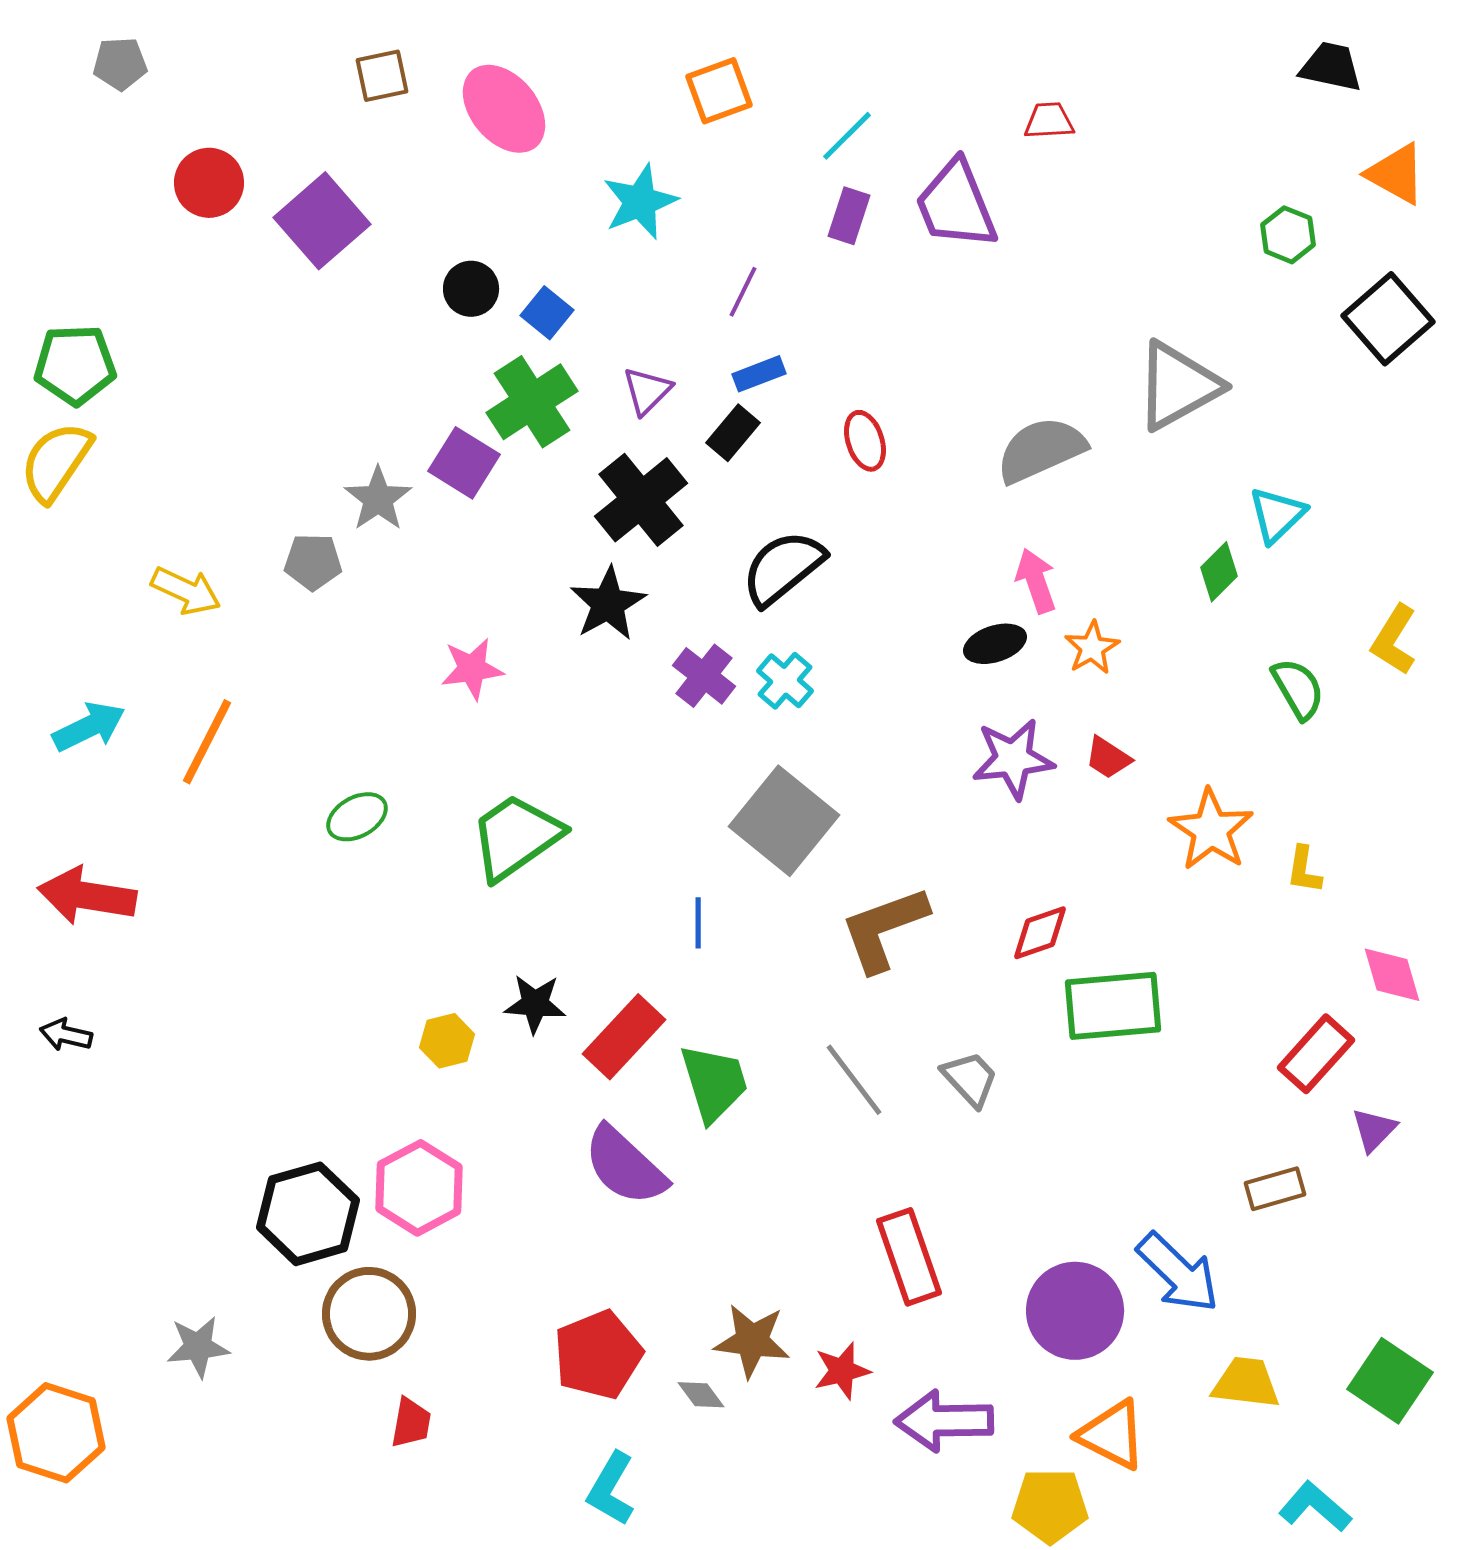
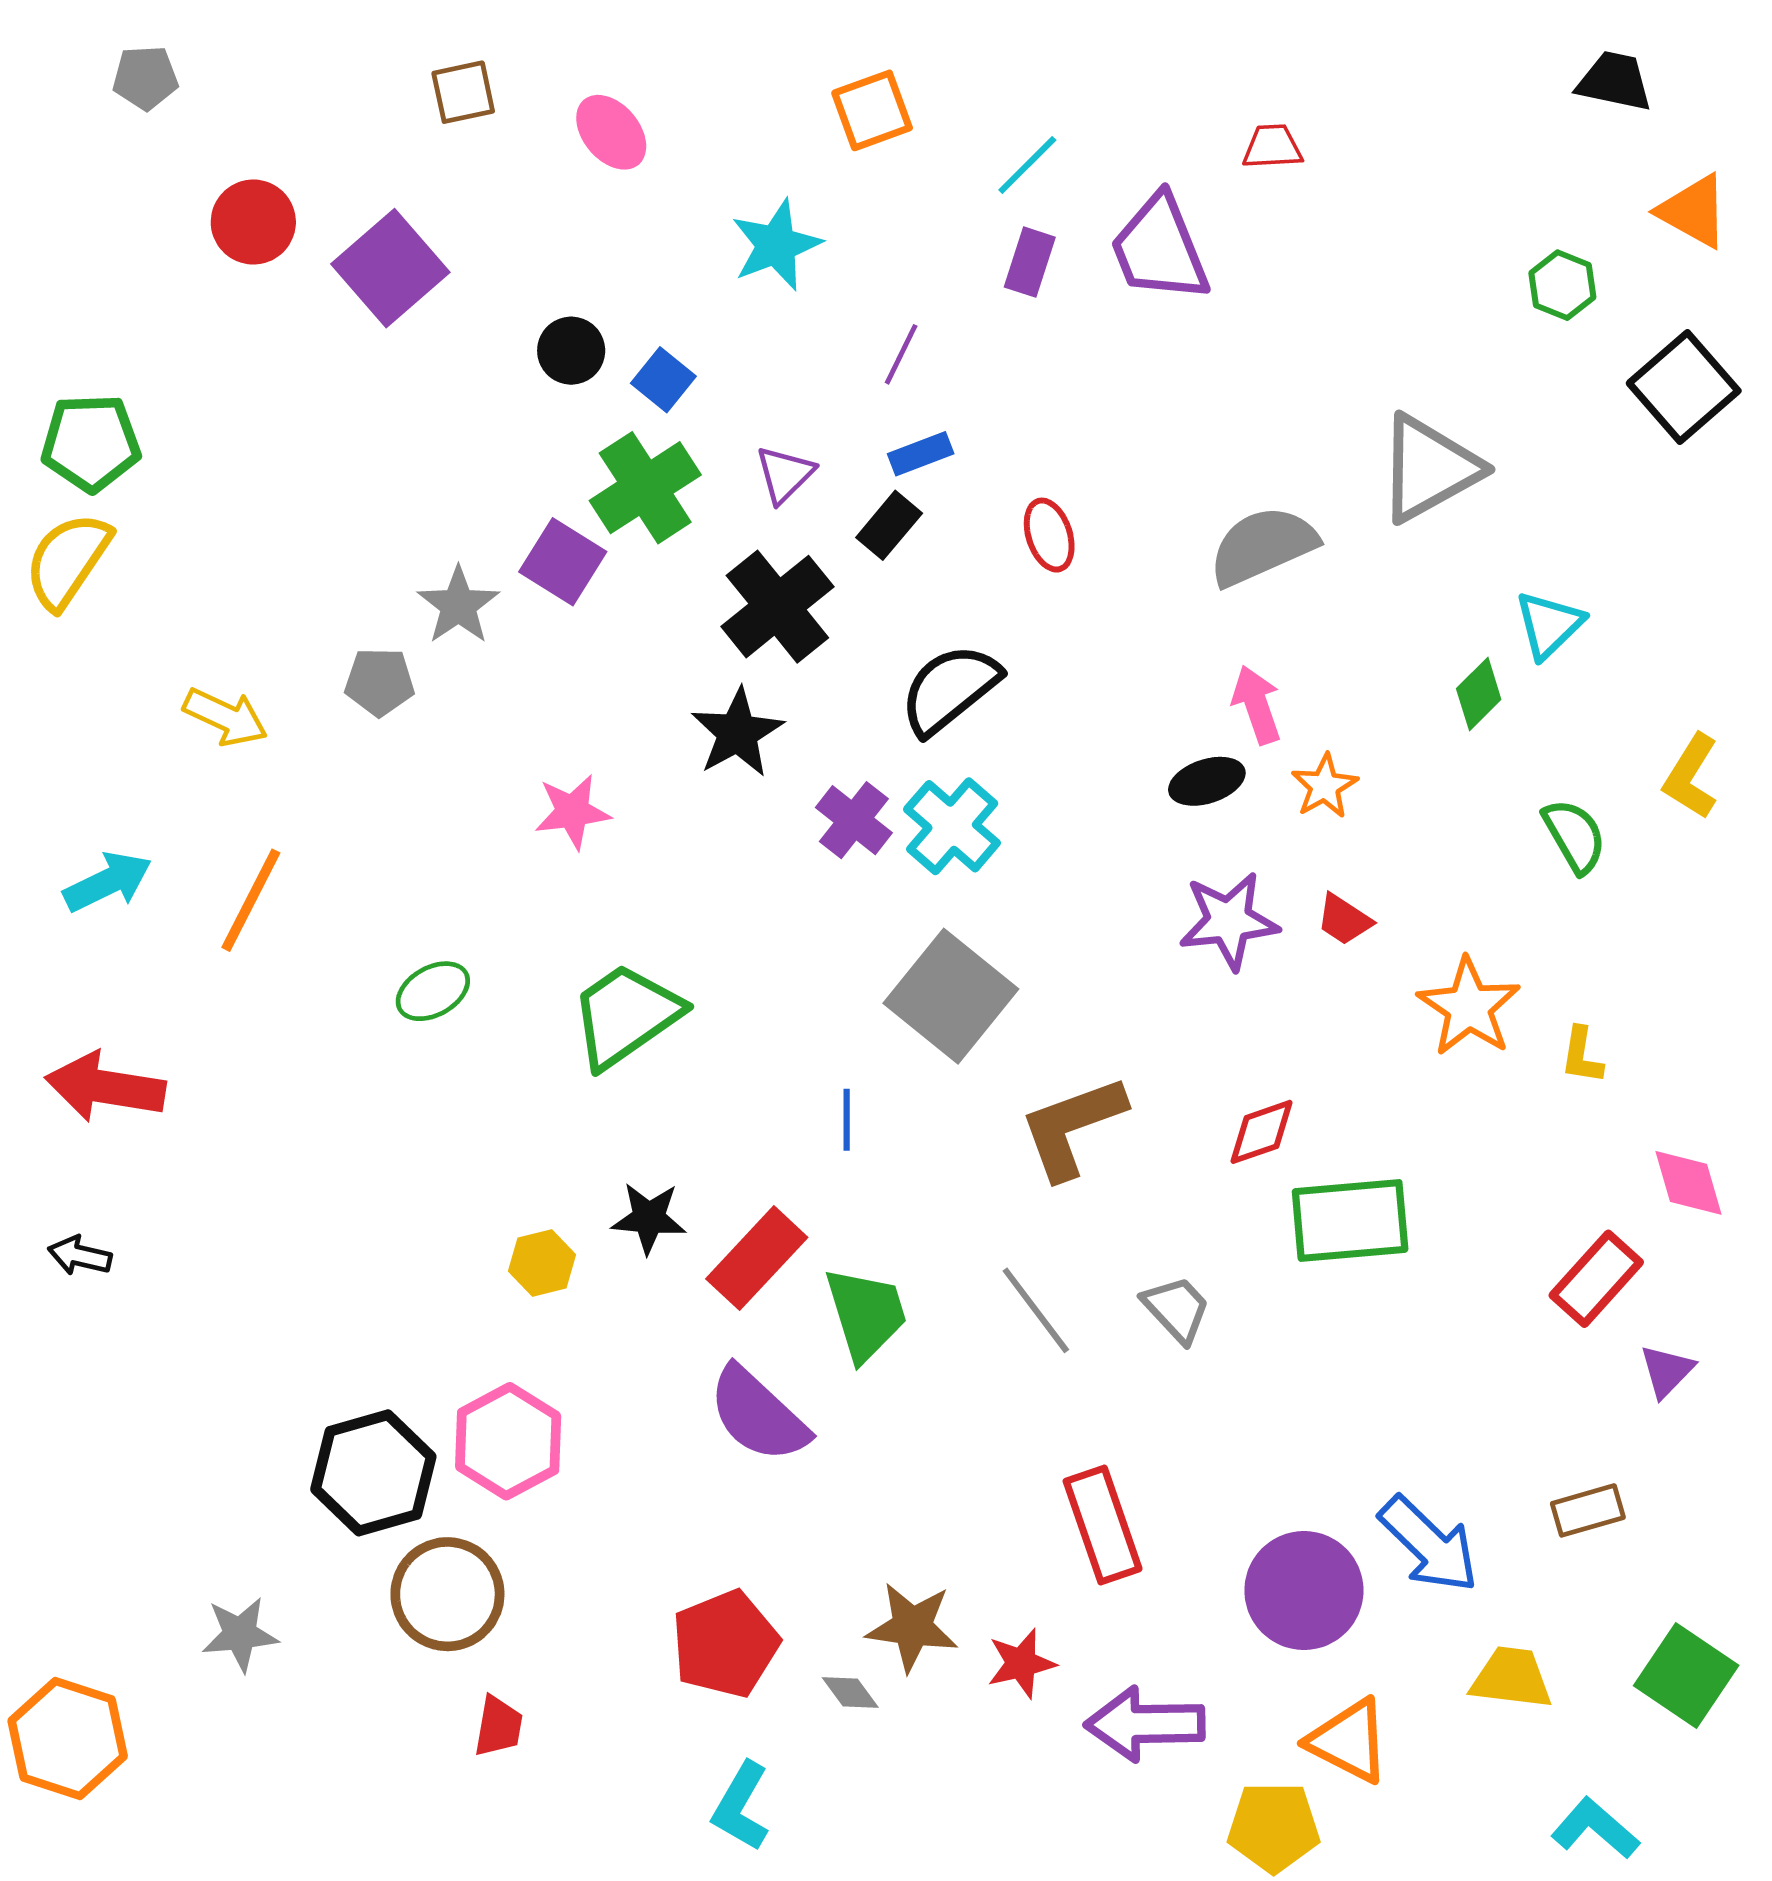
pink ellipse: (504, 109) -> (611, 132), size x0.7
cyan cross: (785, 681) -> (952, 826), size x1.4
brown rectangle: (1275, 1189) -> (1588, 1510), moved

